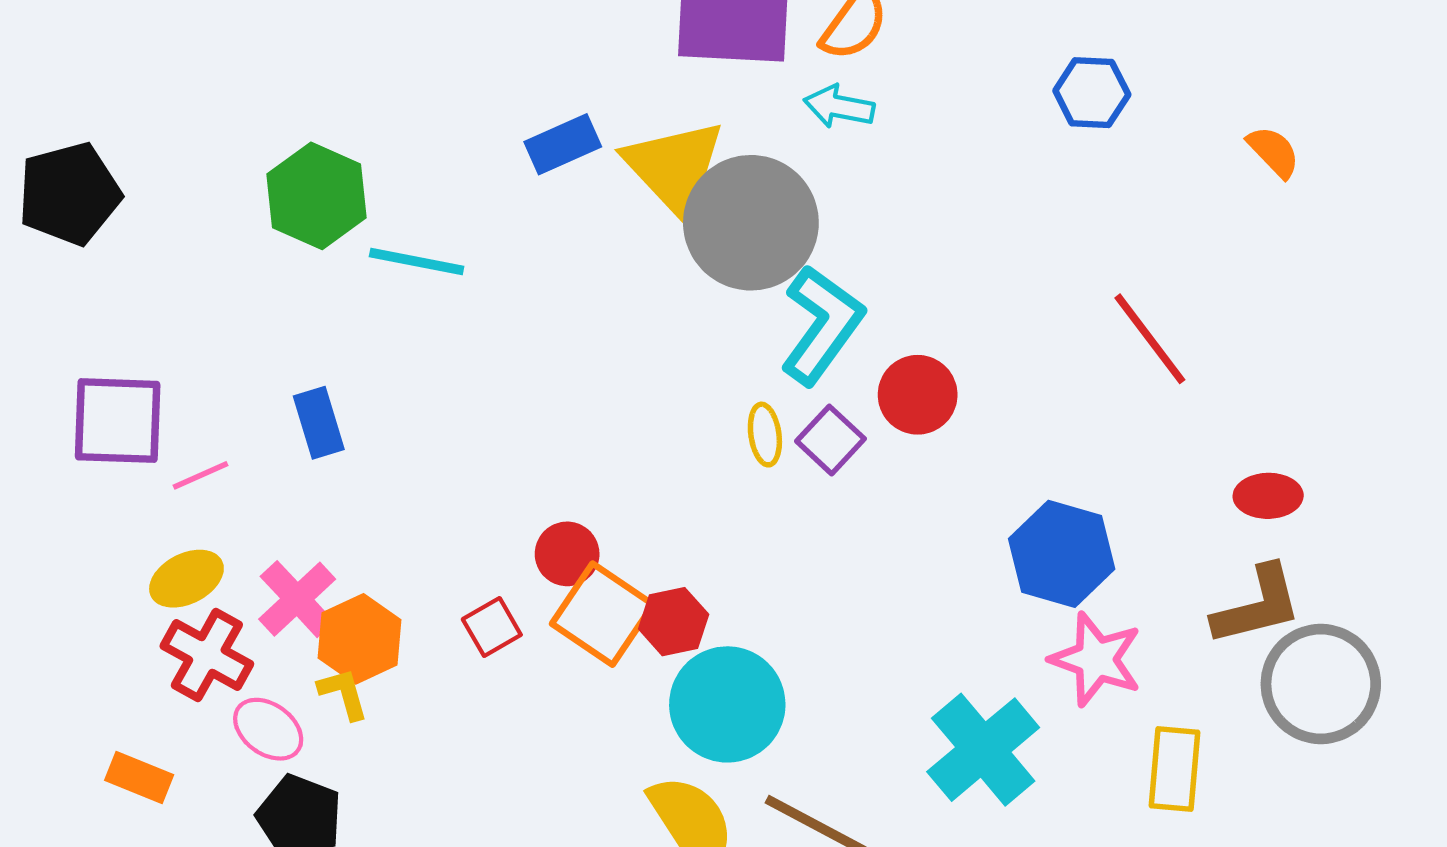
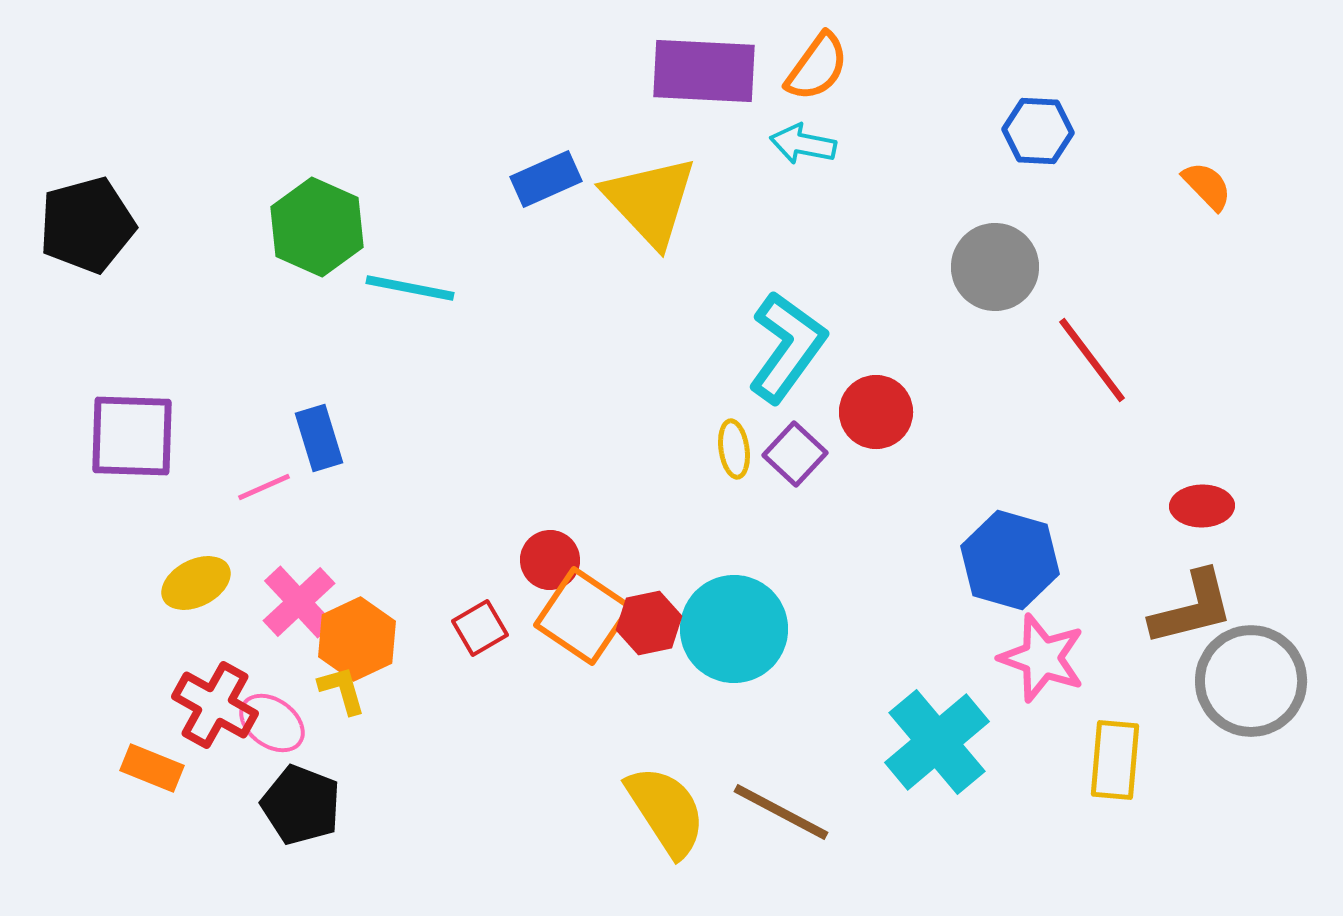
gray circle: (751, 223) -> (995, 267), moved, size x0.7
pink line: (200, 475) -> (264, 487), moved
red cross: (207, 655) -> (215, 705), moved
cyan circle: (727, 704) -> (734, 629), moved

